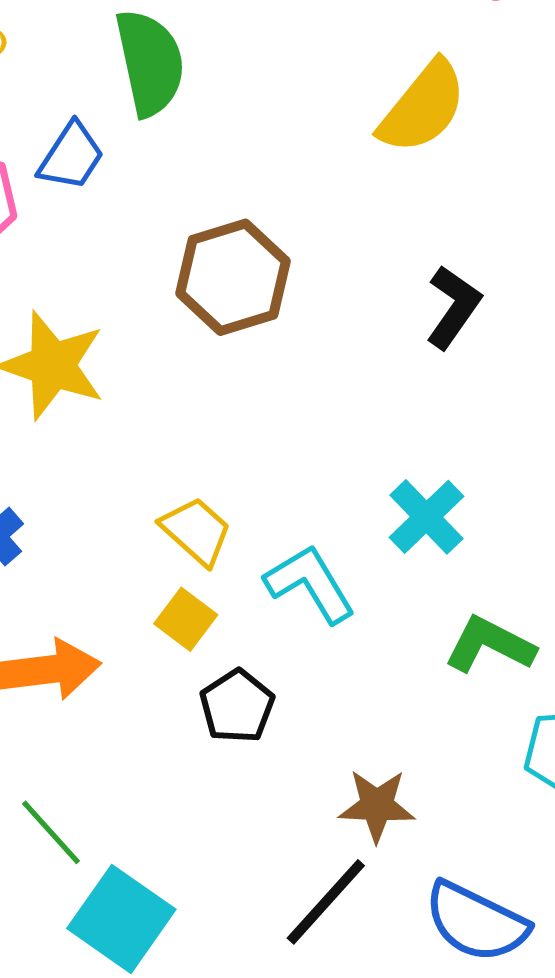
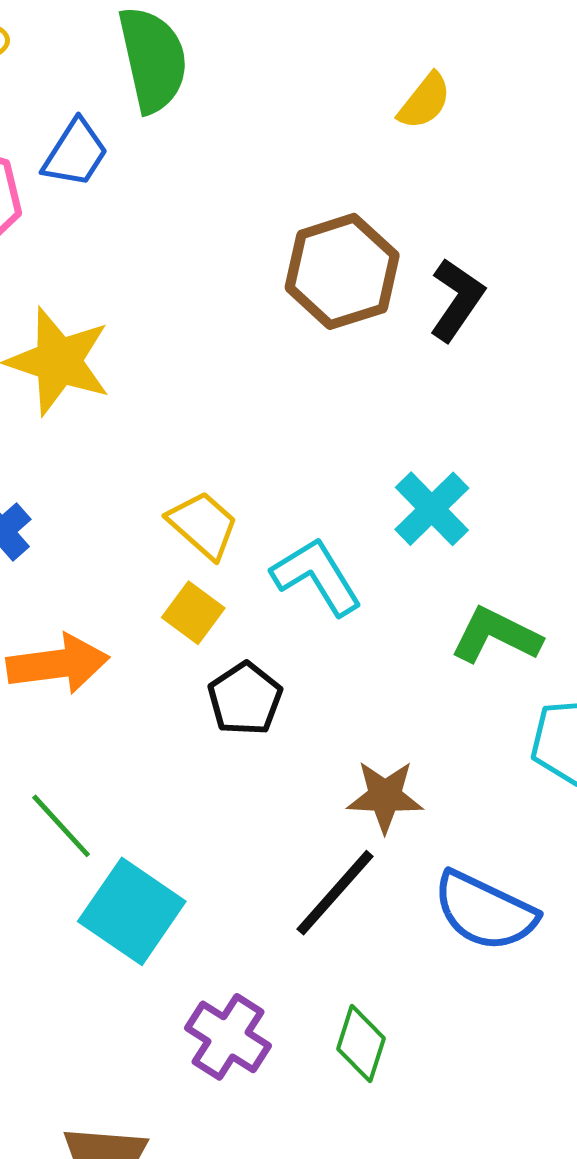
yellow semicircle: (423, 107) -> (425, 101), size x0.6
brown hexagon: (233, 277) -> (342, 271), moved

